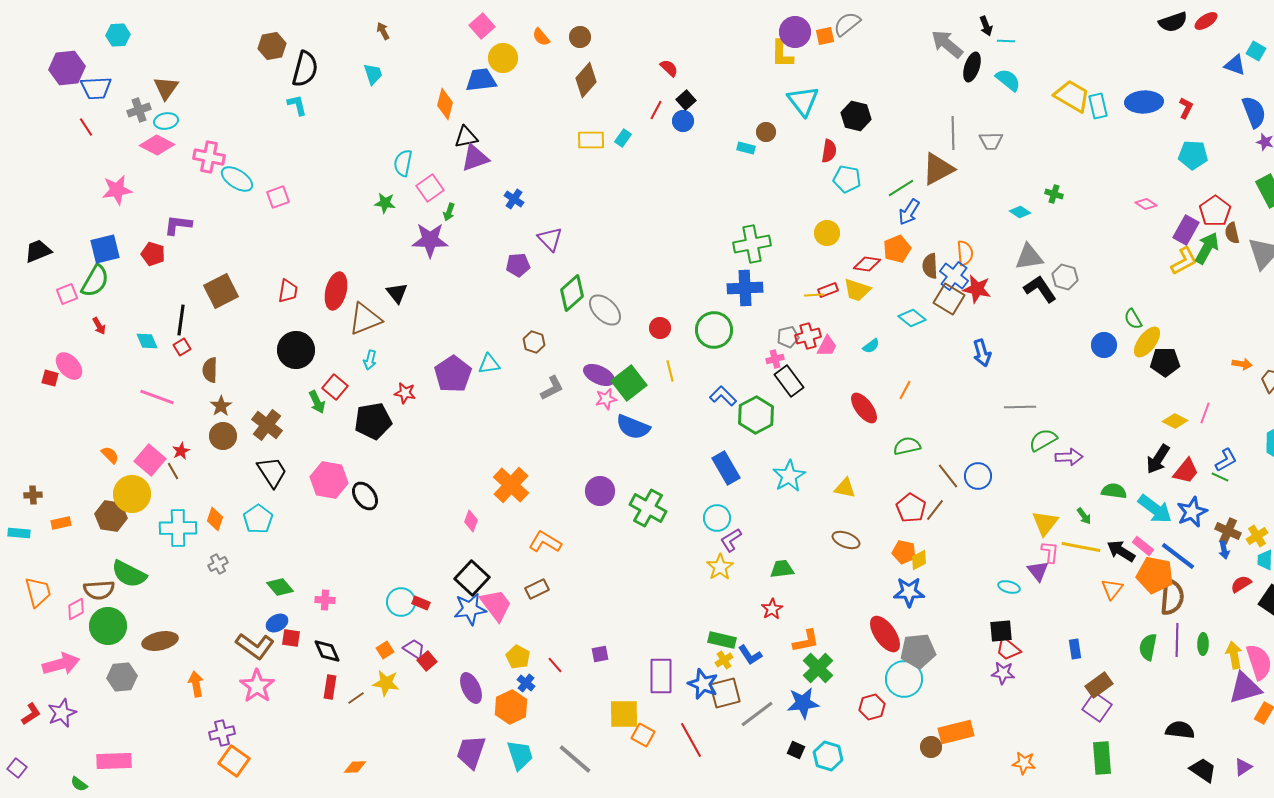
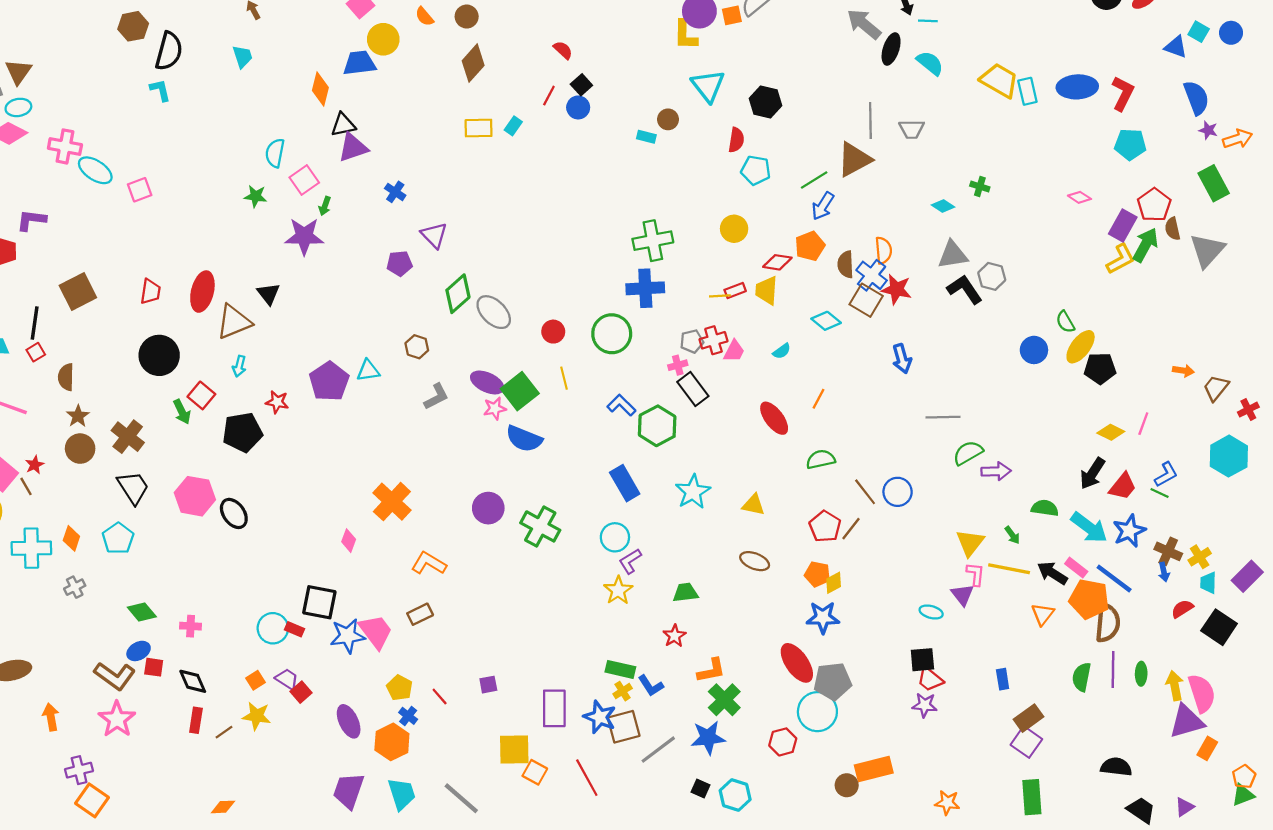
red L-shape: (1186, 108) -> (1123, 93), size x1.5
yellow trapezoid: (857, 290) -> (767, 290), turned 76
black square: (472, 578) -> (319, 602), moved, turned -32

